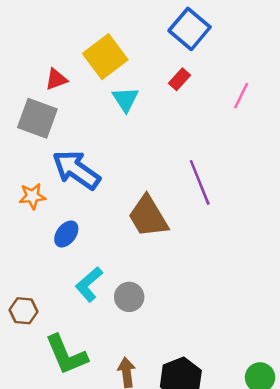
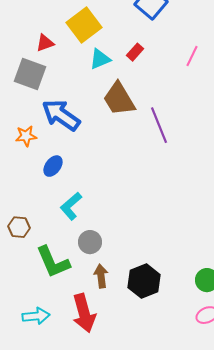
red rectangle: (180, 79) -> (135, 52), moved
cyan triangle: (125, 99) -> (100, 59), turned 40
brown trapezoid: (148, 216) -> (119, 99), moved
gray circle: (129, 297) -> (90, 242), moved

